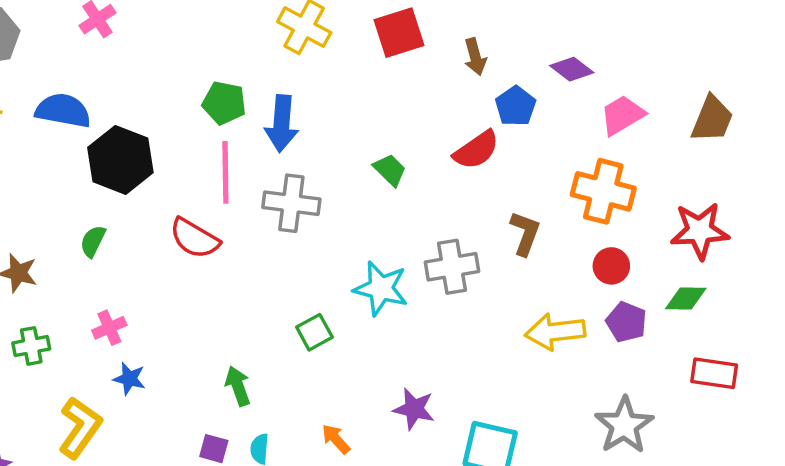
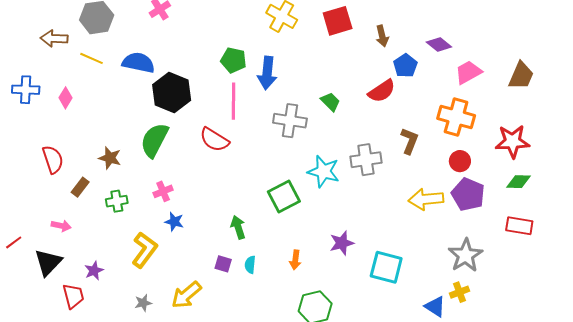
gray cross: (291, 203) -> (290, 121), moved
green semicircle: (93, 241) -> (154, 140), size x1.8
green diamond: (686, 299) -> (518, 182), moved
purple pentagon: (626, 322) -> (468, 194), size x1.4
green square: (314, 332) -> (284, 197), size x1.5
purple star: (414, 409) -> (342, 243), turned -30
orange arrow: (336, 439) -> (295, 260), turned -132

